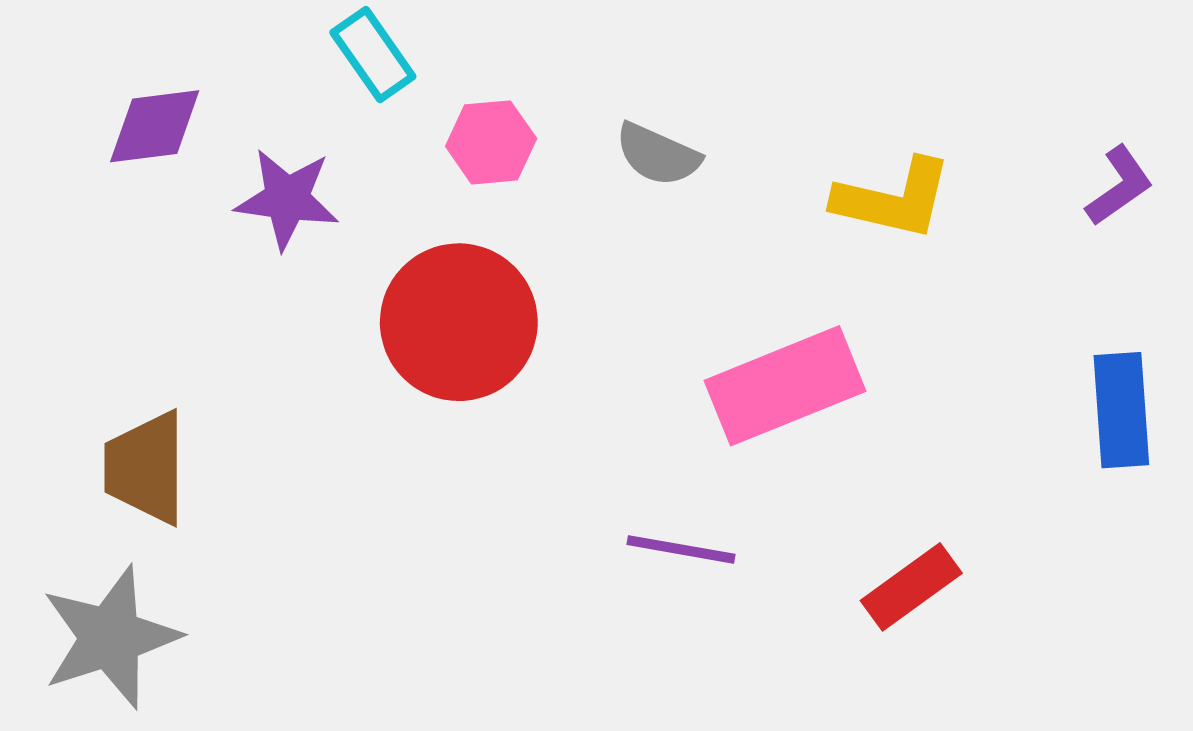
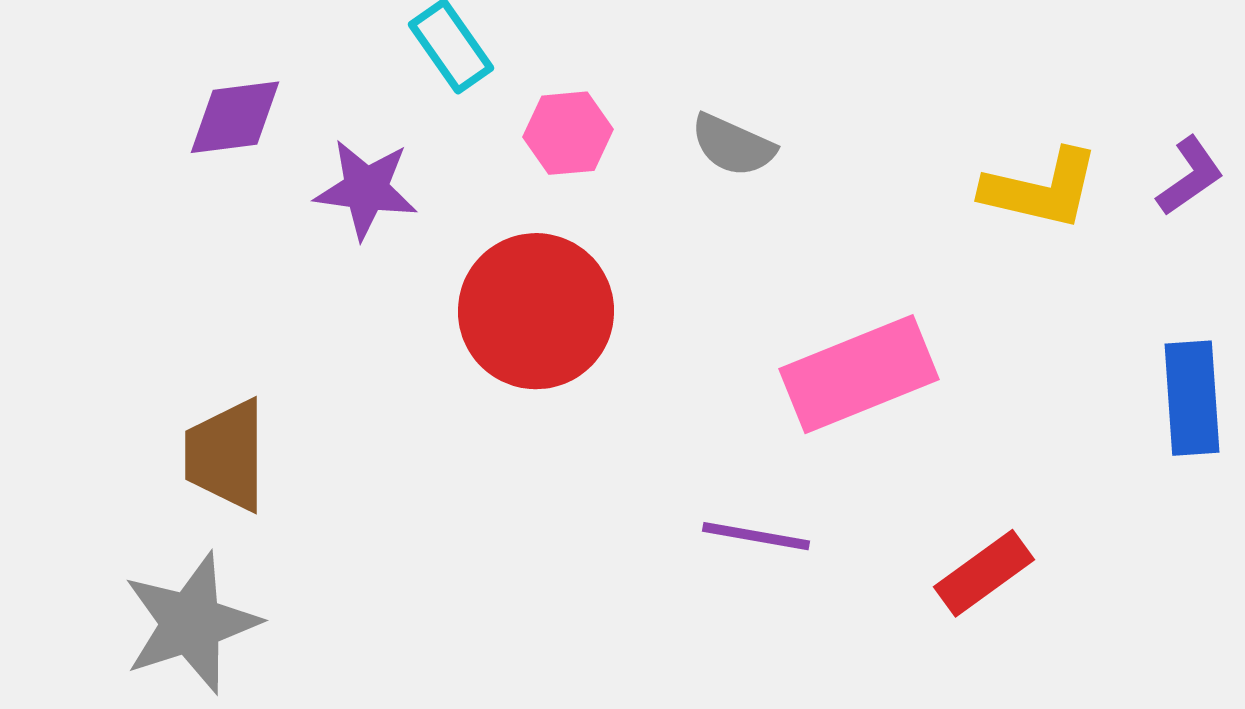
yellow L-shape: (893, 199) -> (1041, 189), moved

